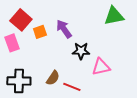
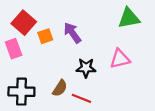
black star: (81, 51) -> (86, 68), moved
pink triangle: (101, 67) -> (120, 59), moved

